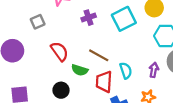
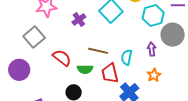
gray square: (38, 22) -> (34, 37), size x1.5
cyan semicircle: (126, 71) -> (127, 57), turned -133

